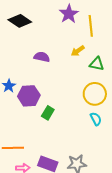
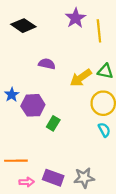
yellow arrow: (78, 51) -> (81, 78), moved, size x1.5

